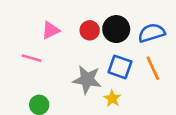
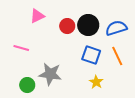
pink triangle: (51, 30) -> (37, 16), moved
gray star: (87, 80) -> (50, 74), moved
yellow star: (112, 98) -> (96, 82), moved

